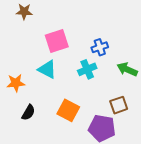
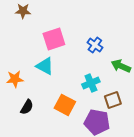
blue cross: (100, 47) -> (95, 45), turned -35
cyan cross: (87, 69) -> (91, 83), moved

